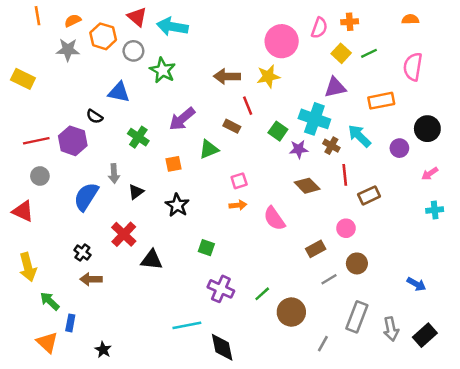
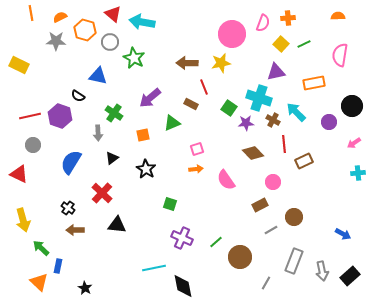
gray arrow: (114, 174) -> (98, 133), moved
pink circle: (346, 228) -> (273, 182), moved
black triangle: (152, 260) -> (117, 225), moved

